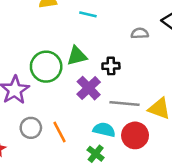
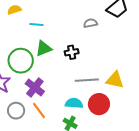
cyan line: (88, 14) -> (36, 25), moved
purple cross: (89, 88) -> (35, 88), moved

